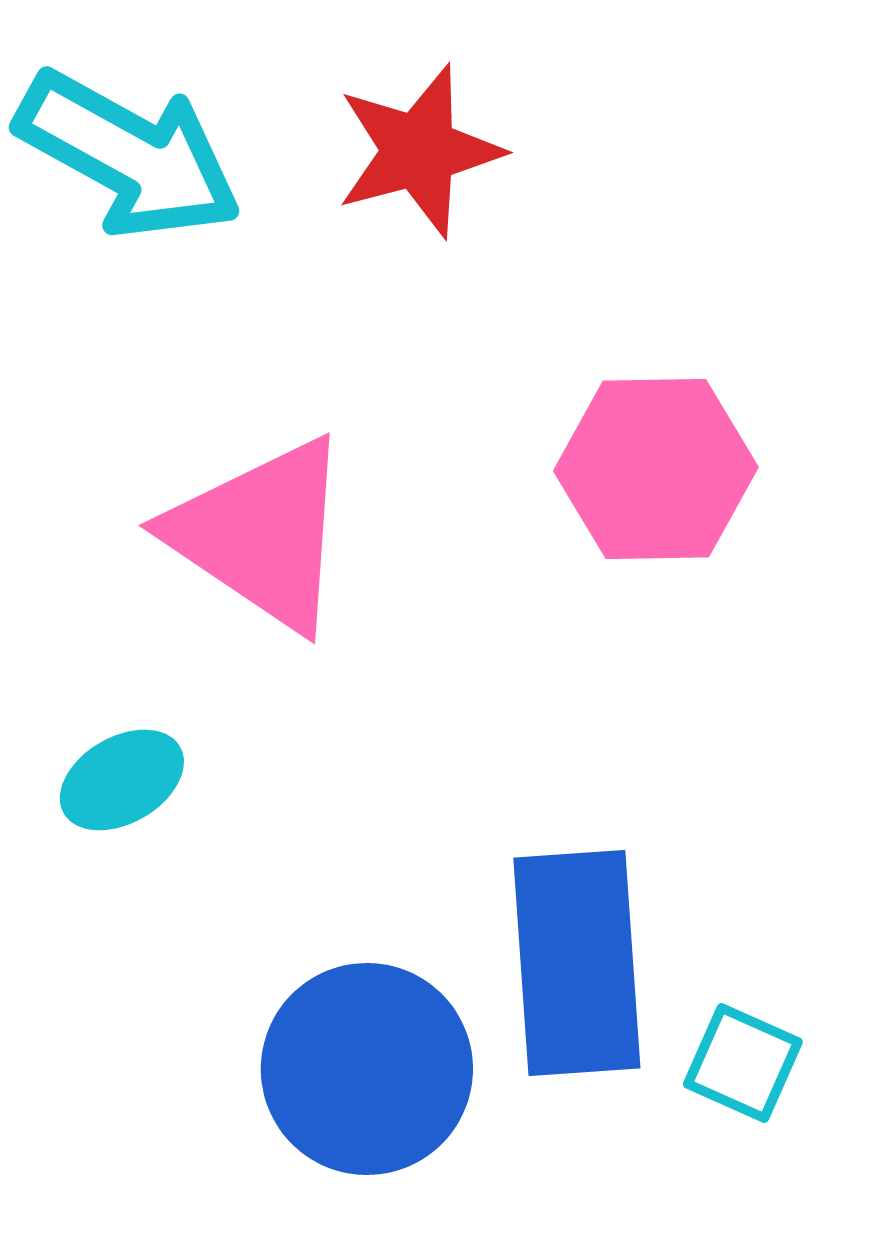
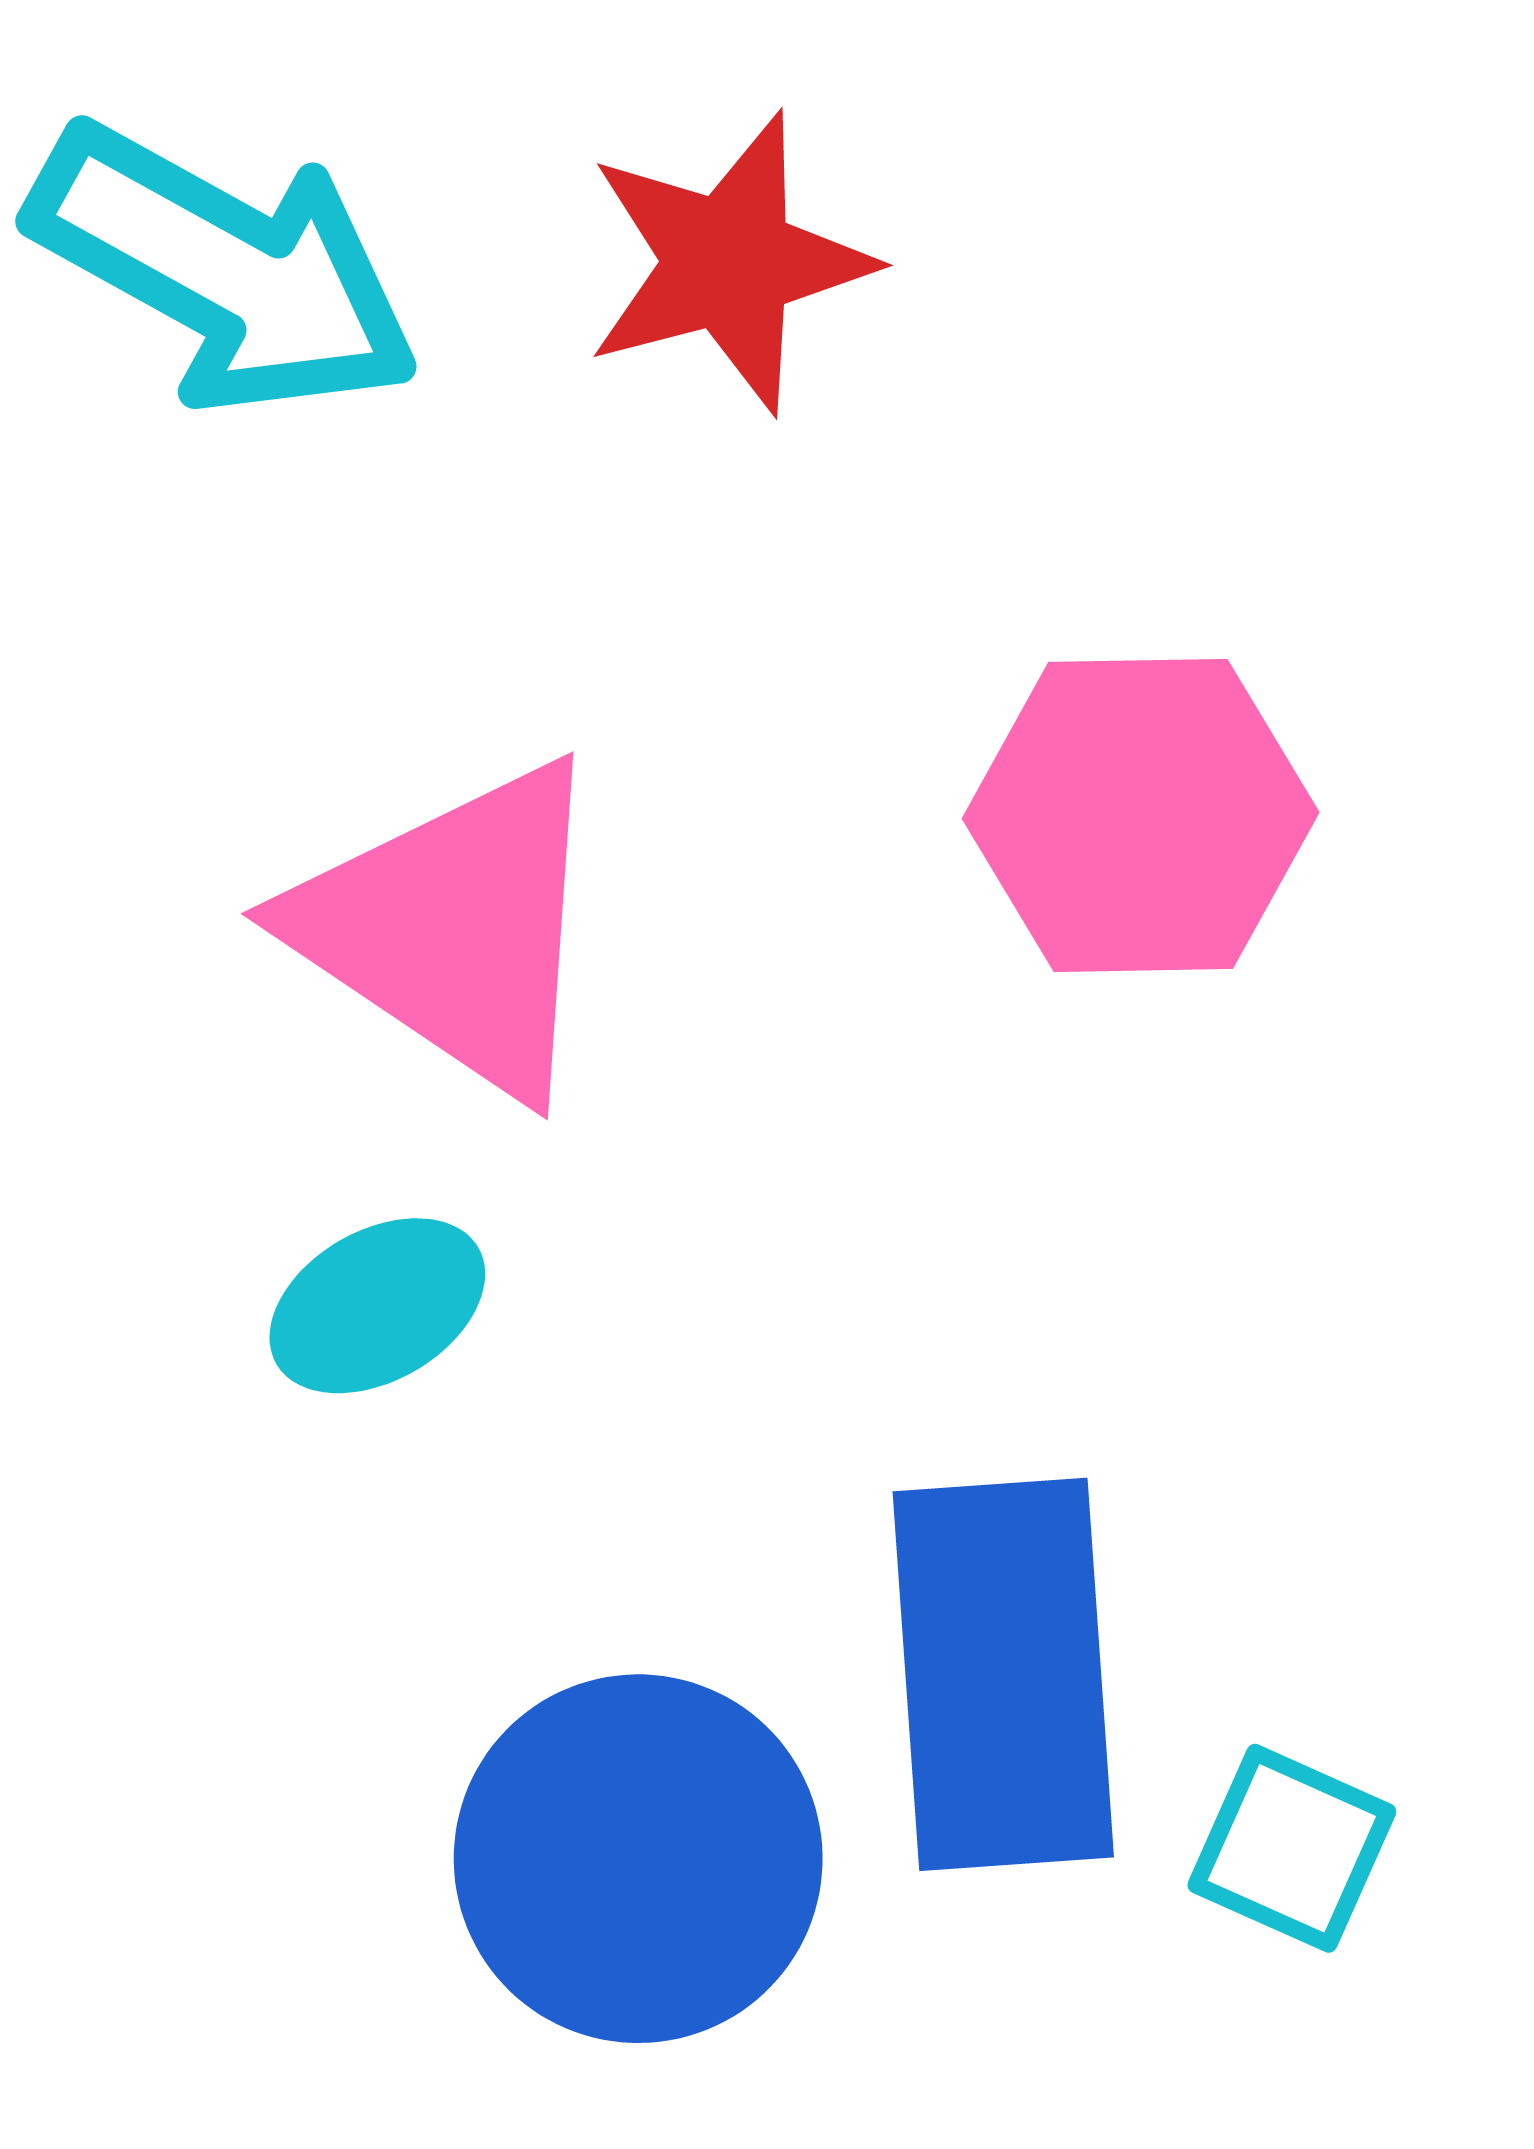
cyan ellipse: (122, 780) -> (377, 1306), moved

